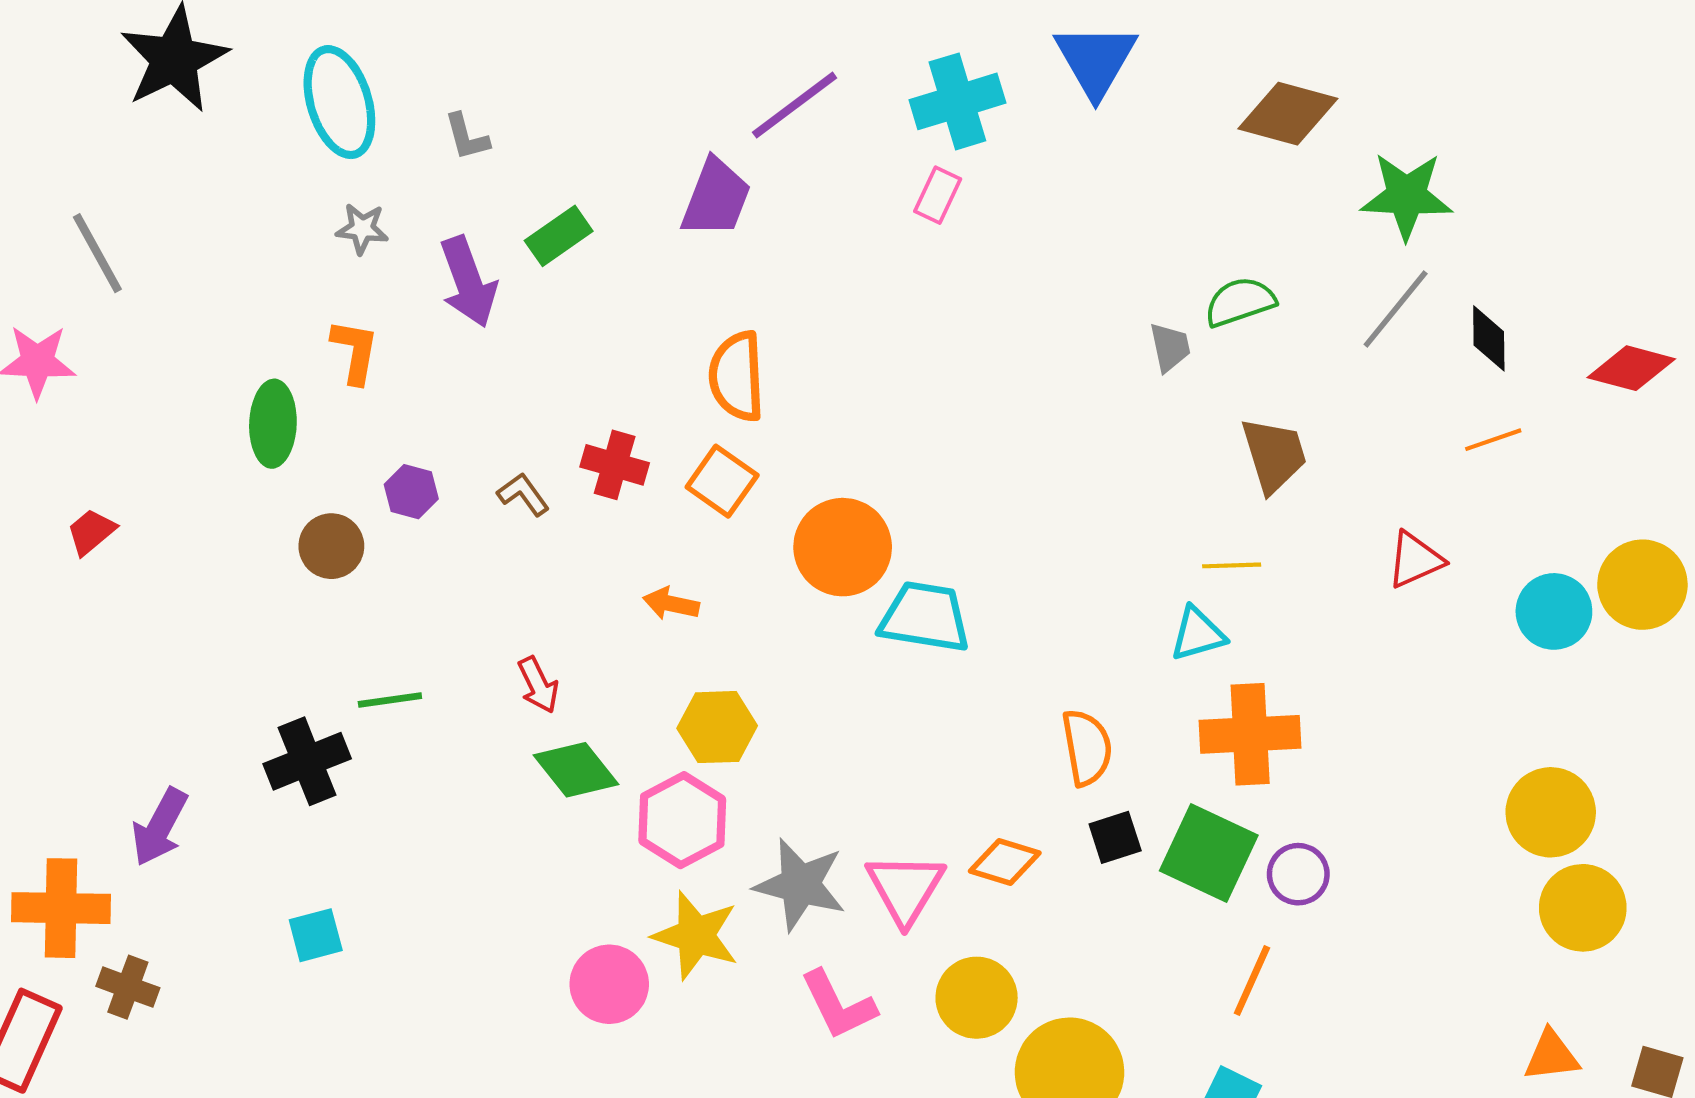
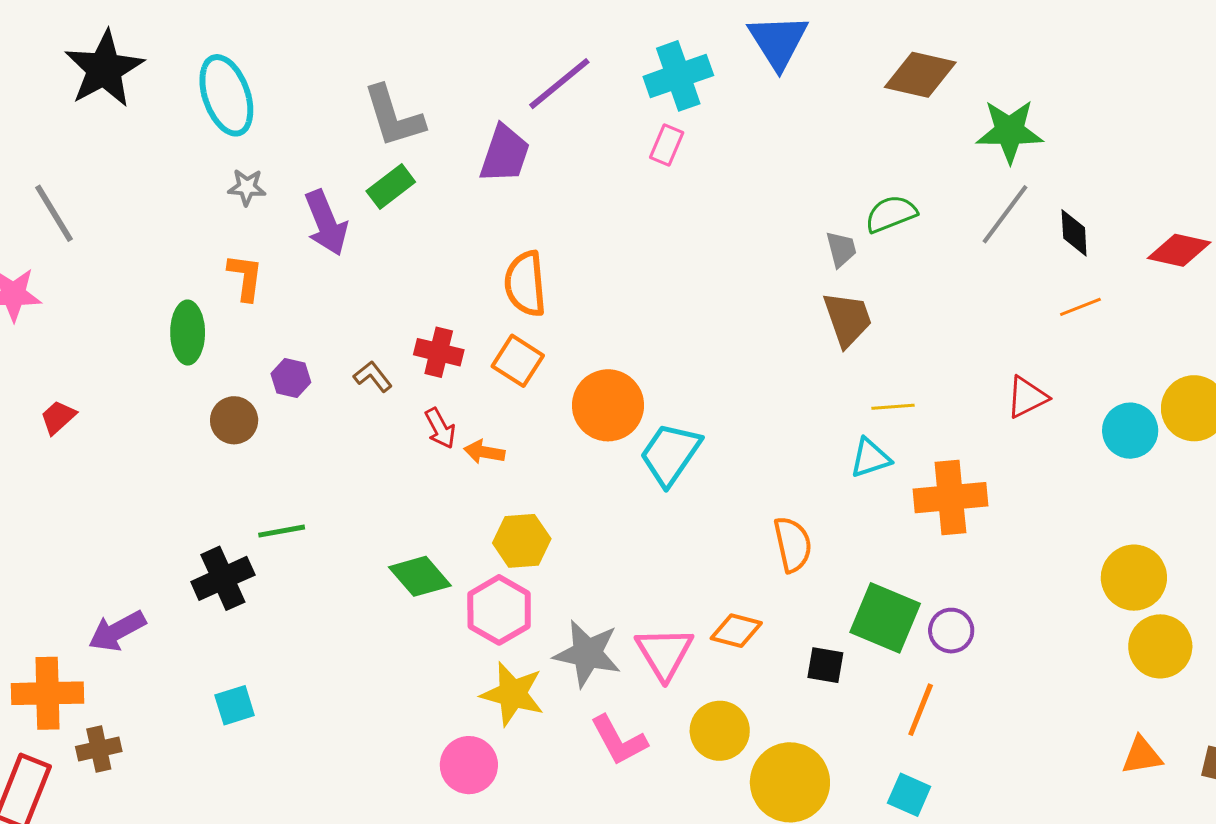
gray L-shape: (467, 137) -> (393, 116), moved, size x1.8
brown trapezoid: (1274, 455) -> (848, 319), moved
cyan trapezoid: (925, 617) -> (670, 454), turned -62
red arrow: (538, 685) -> (440, 428), moved
orange cross: (1250, 734) -> (950, 498), moved
purple arrow: (160, 827) -> (117, 631), turned 36
black square: (1115, 837) -> (825, 665), moved, turned 30
pink circle: (609, 984) -> (469, 765), moved
brown cross: (128, 987) -> (99, 749), turned -30

